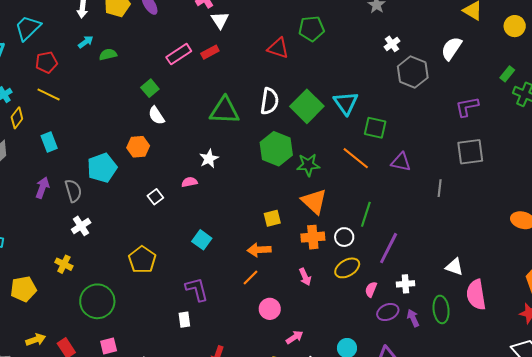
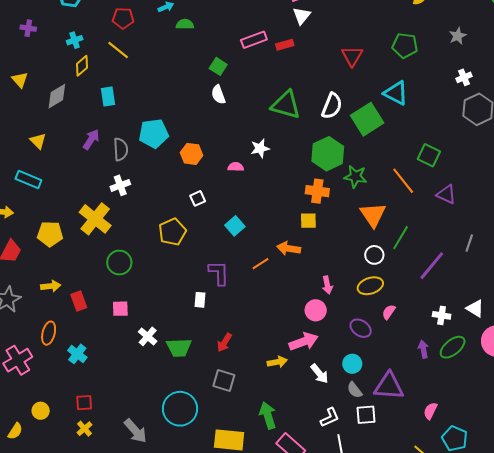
green pentagon: (311, 29) -> (405, 45), moved
red triangle: (278, 48) -> (352, 56), turned 30
green square: (150, 88) -> (218, 66), turned -30
cyan triangle: (346, 103) -> (396, 93), moved, turned -40
orange hexagon: (138, 147) -> (191, 154), moved
gray line: (440, 188) -> (469, 243), moved
white square: (155, 197) -> (198, 198), moved
orange triangle: (314, 201) -> (373, 215), moved
orange cross: (313, 237) -> (317, 191), moved
purple line: (389, 248) -> (432, 266), moved
yellow cross: (64, 264) -> (95, 219), size x1.8
orange line: (250, 278) -> (261, 264), moved
white cross: (405, 284) -> (442, 315), moved
green circle: (97, 301) -> (119, 263), size x0.7
pink circle: (270, 309) -> (316, 310), moved
green ellipse: (441, 309) -> (453, 347), turned 44
purple ellipse: (388, 312) -> (361, 328), moved, turned 45
pink arrow: (295, 337) -> (304, 342), size x1.6

